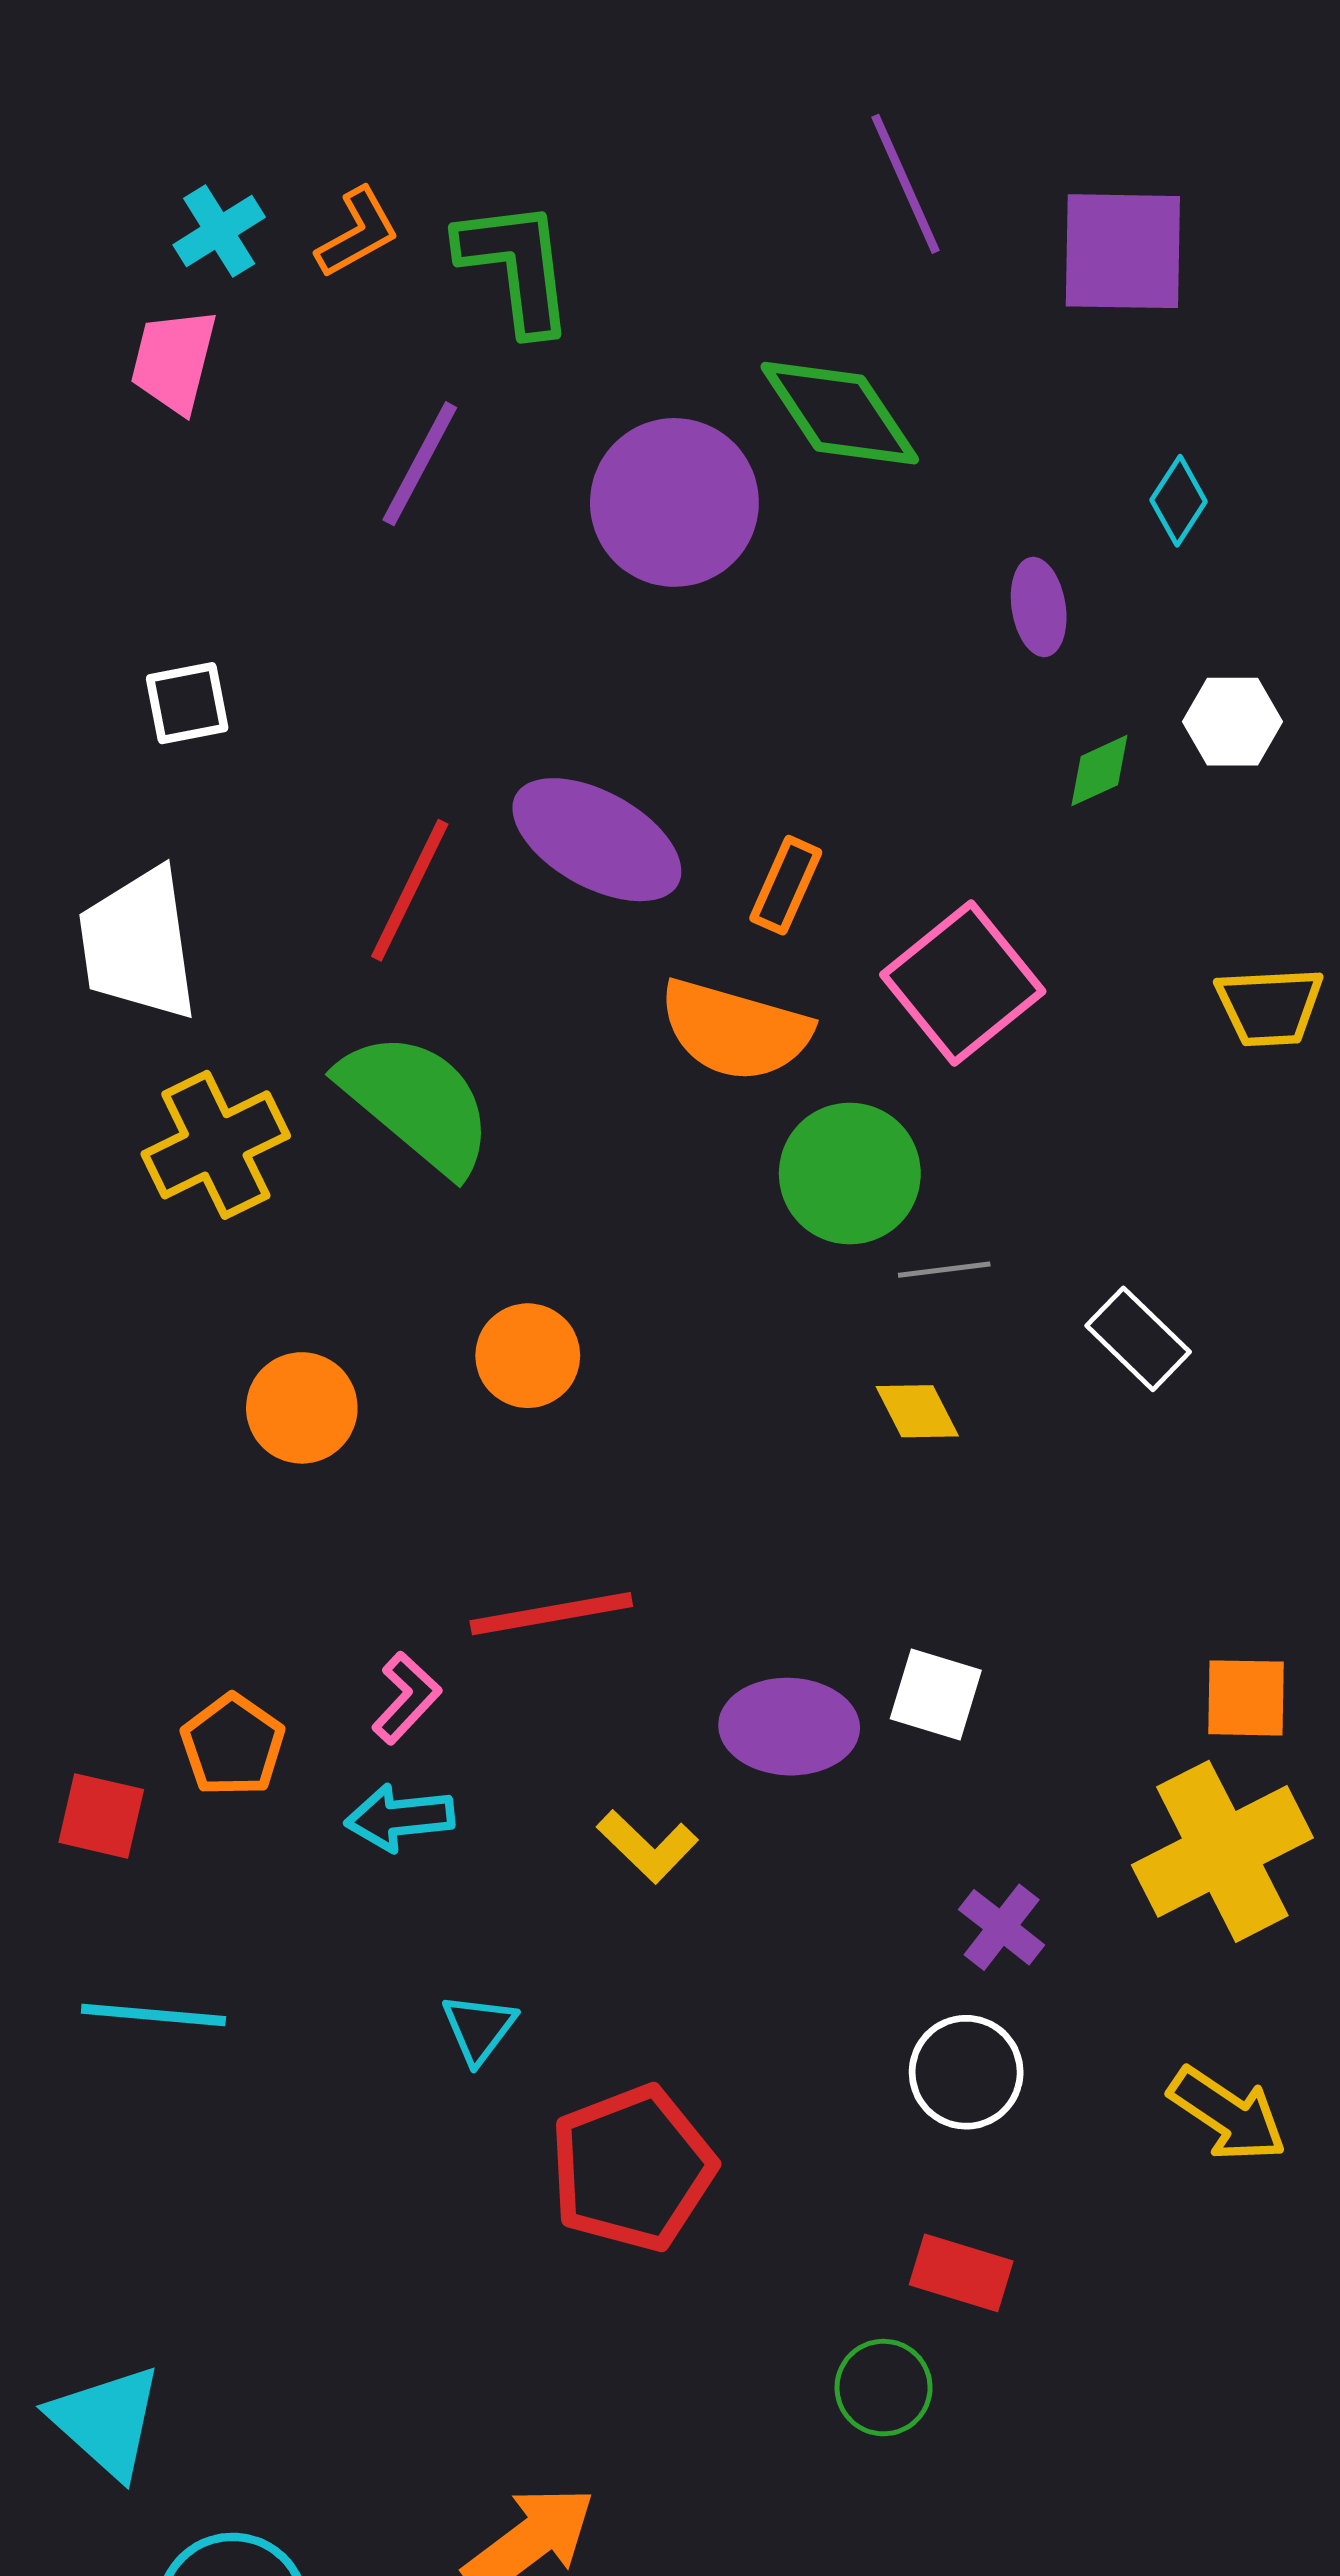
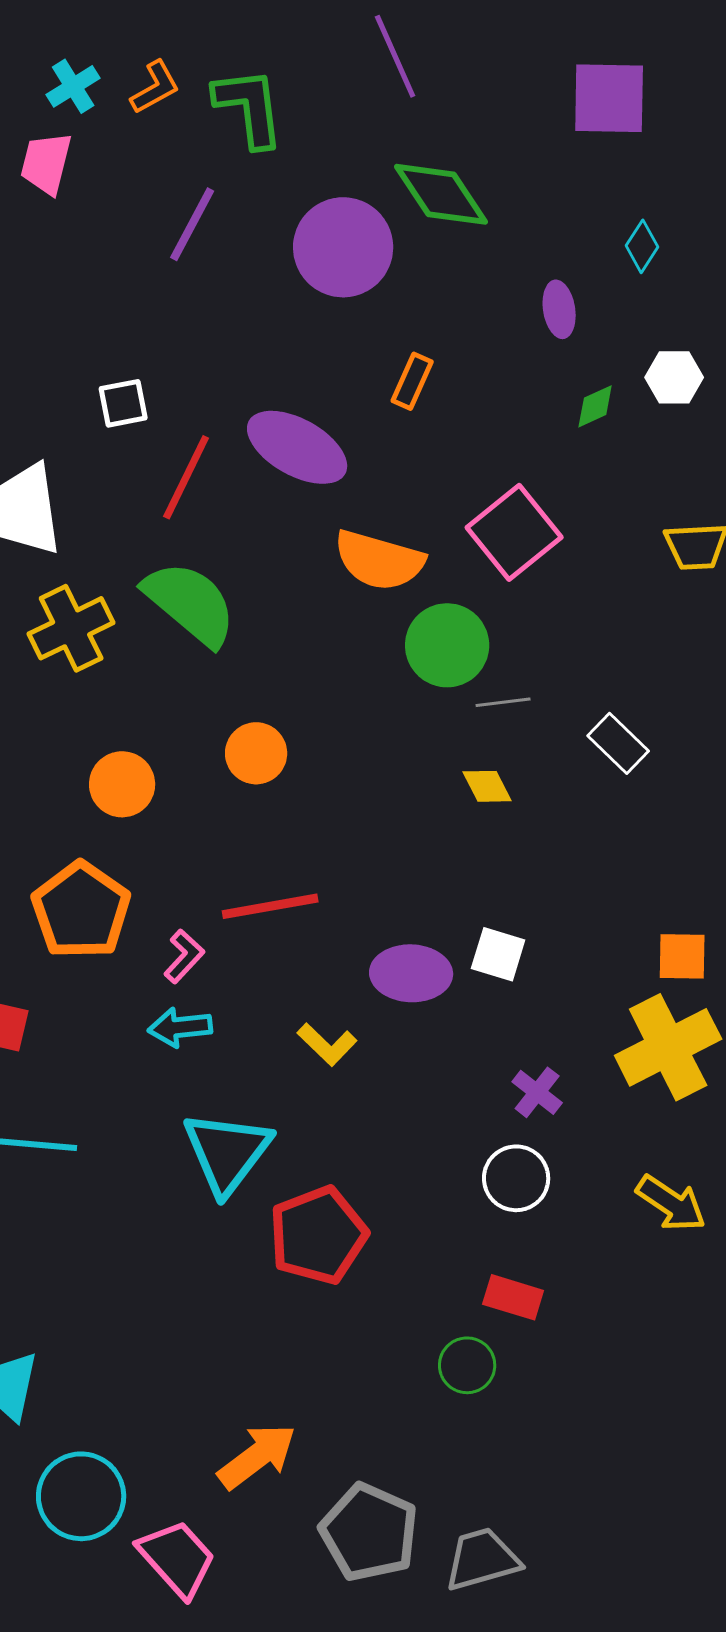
purple line: (905, 184) -> (395, 56), moved
white square: (187, 703) -> (123, 403), moved
orange rectangle: (786, 885) -> (412, 381), moved
orange pentagon: (233, 1745) -> (81, 910), moved, size x1.6
cyan triangle: (479, 2028) -> (227, 1152), size x2.0

